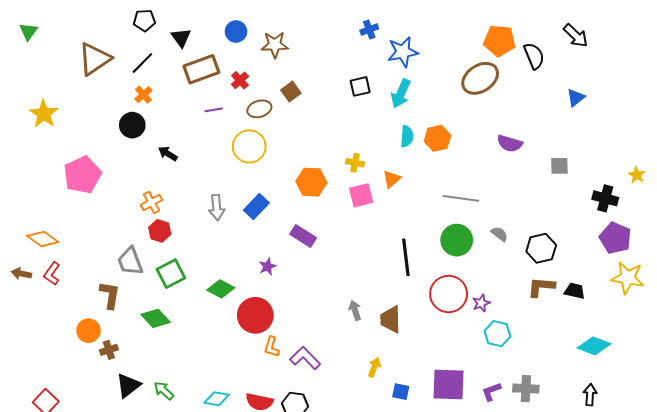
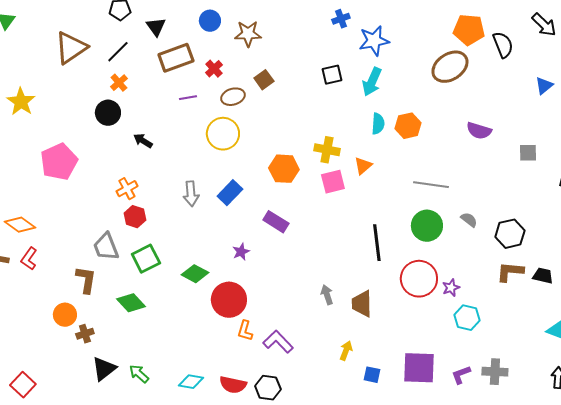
yellow cross: (355, 163) -> (327, 150), size x1.4

